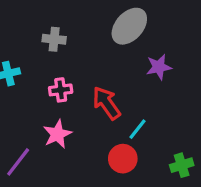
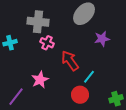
gray cross: (54, 39) -> (38, 22), size x1.5
pink cross: (61, 90) -> (47, 43), moved, turned 32

